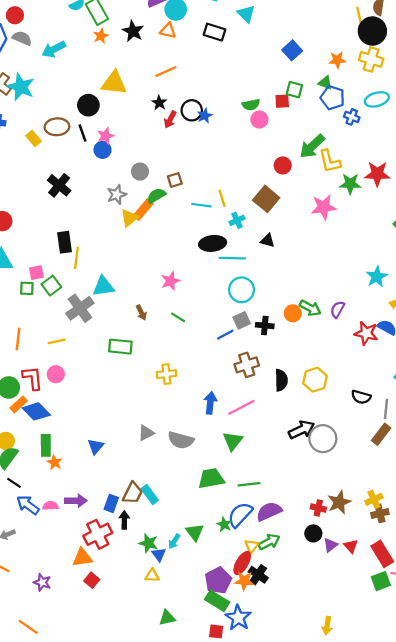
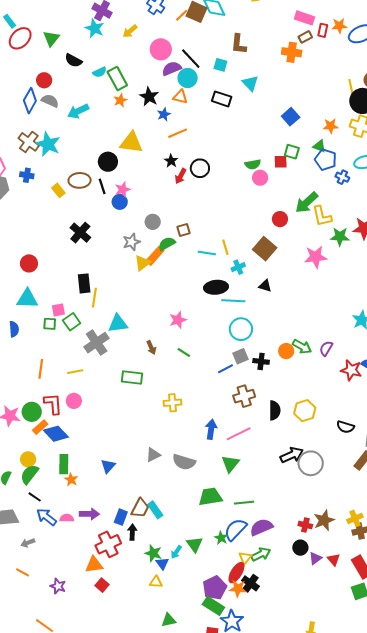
blue star: (205, 116) -> (164, 114), moved

